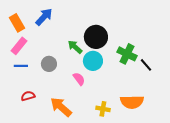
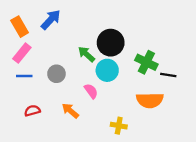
black line: (146, 65) -> (168, 75), turned -40
orange semicircle: (132, 102) -> (150, 100), moved
orange arrow: (61, 107) -> (70, 111), moved, size x0.7

